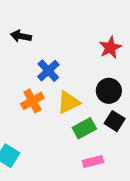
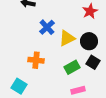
orange cross: (32, 101) -> (36, 60), moved, turned 35
yellow triangle: (68, 102) -> (67, 38), moved

